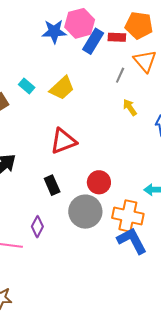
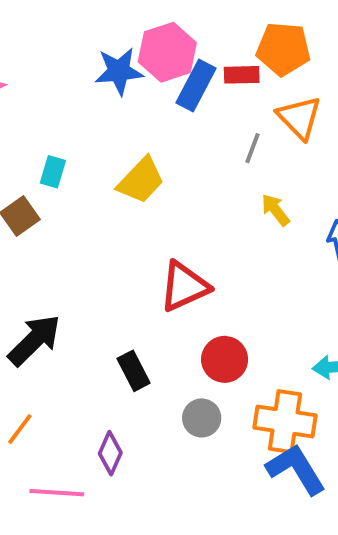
cyan rectangle: (27, 86) -> (53, 172), moved, turned 70
red triangle: (63, 141) -> (184, 286), moved
gray circle: (85, 212) -> (202, 418), size x0.6

